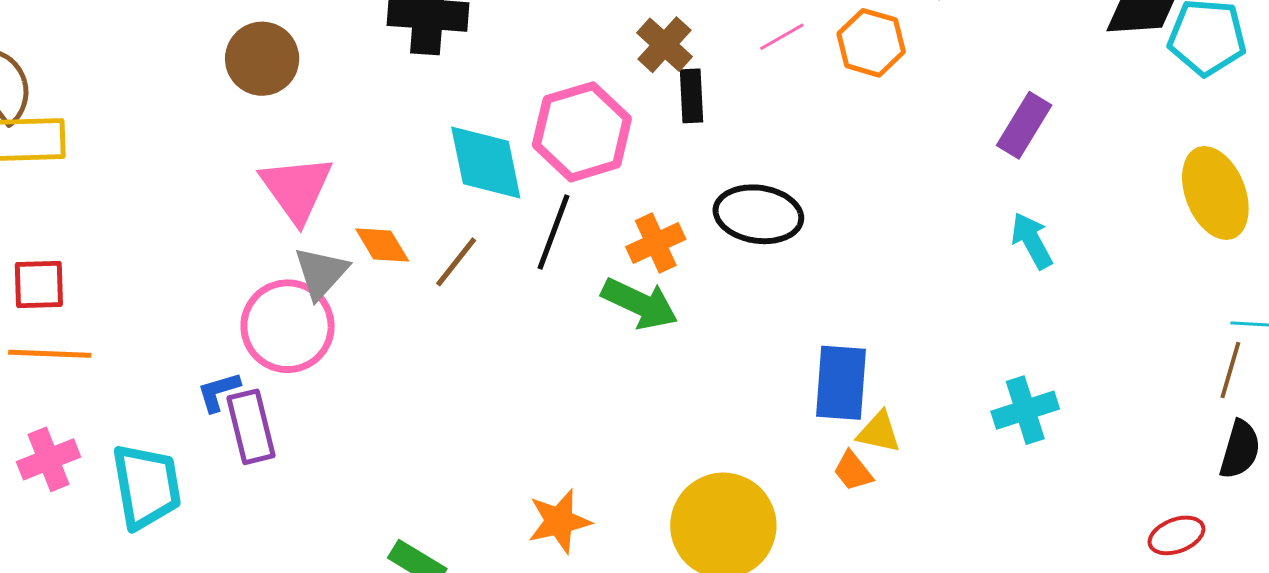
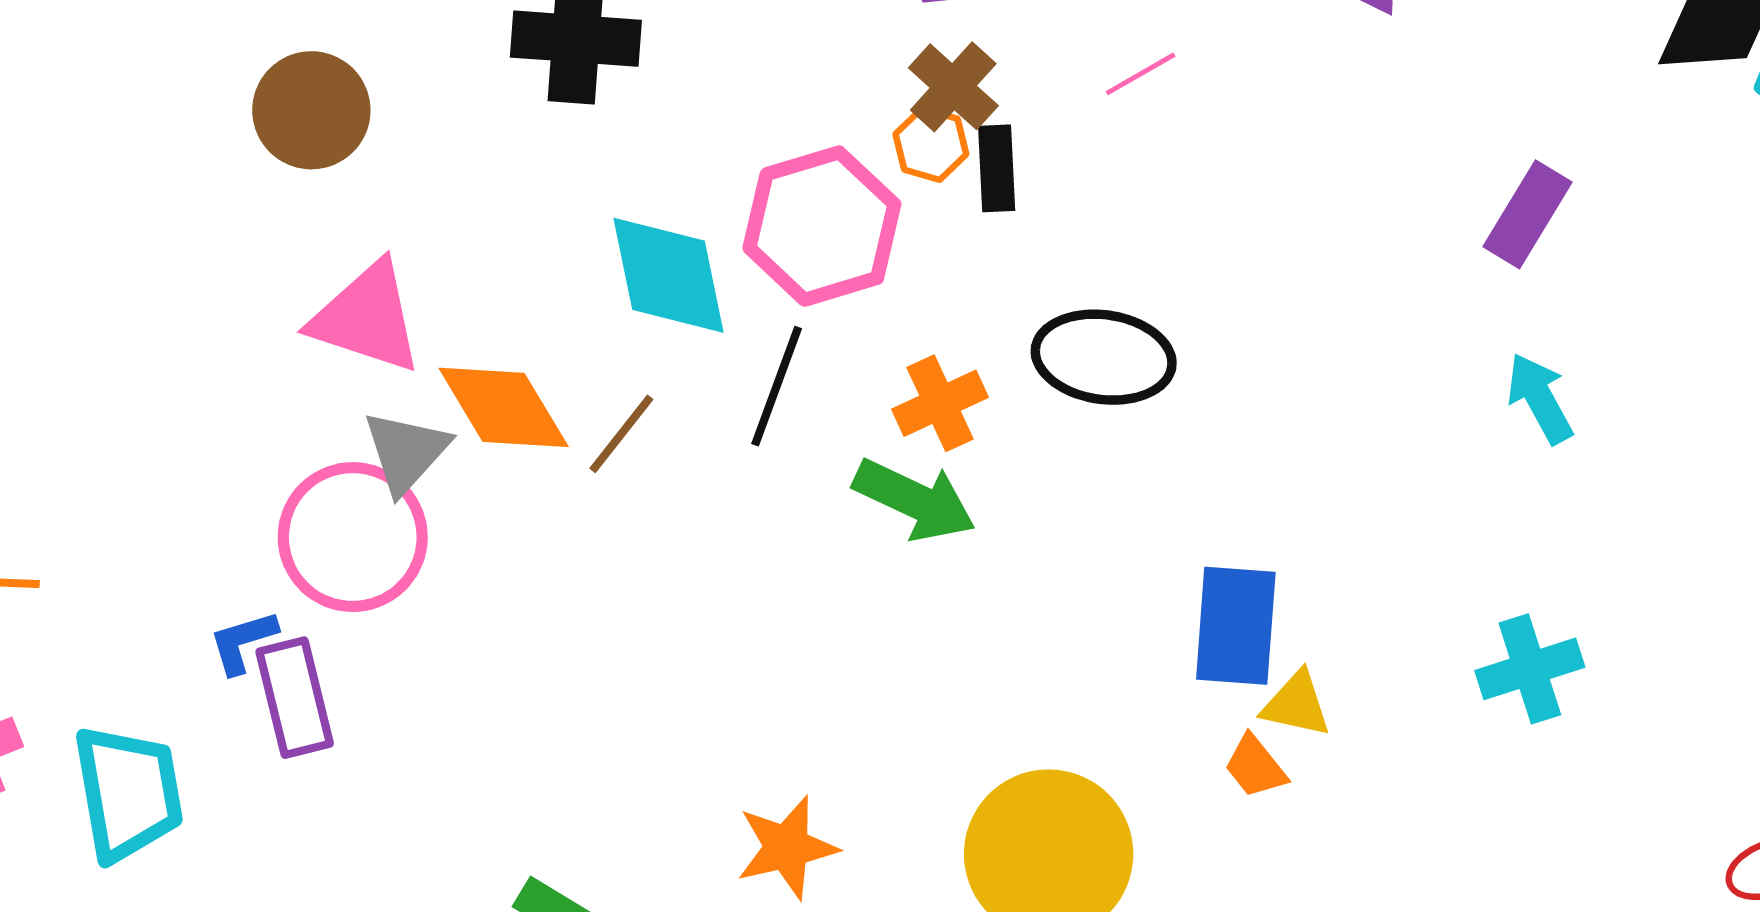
orange hexagon: (871, 43) -> (931, 144), moved, size x0.7
pink triangle: (296, 189) -> (367, 318), turned -36
orange diamond: (382, 245) -> (504, 407), size x1.5

